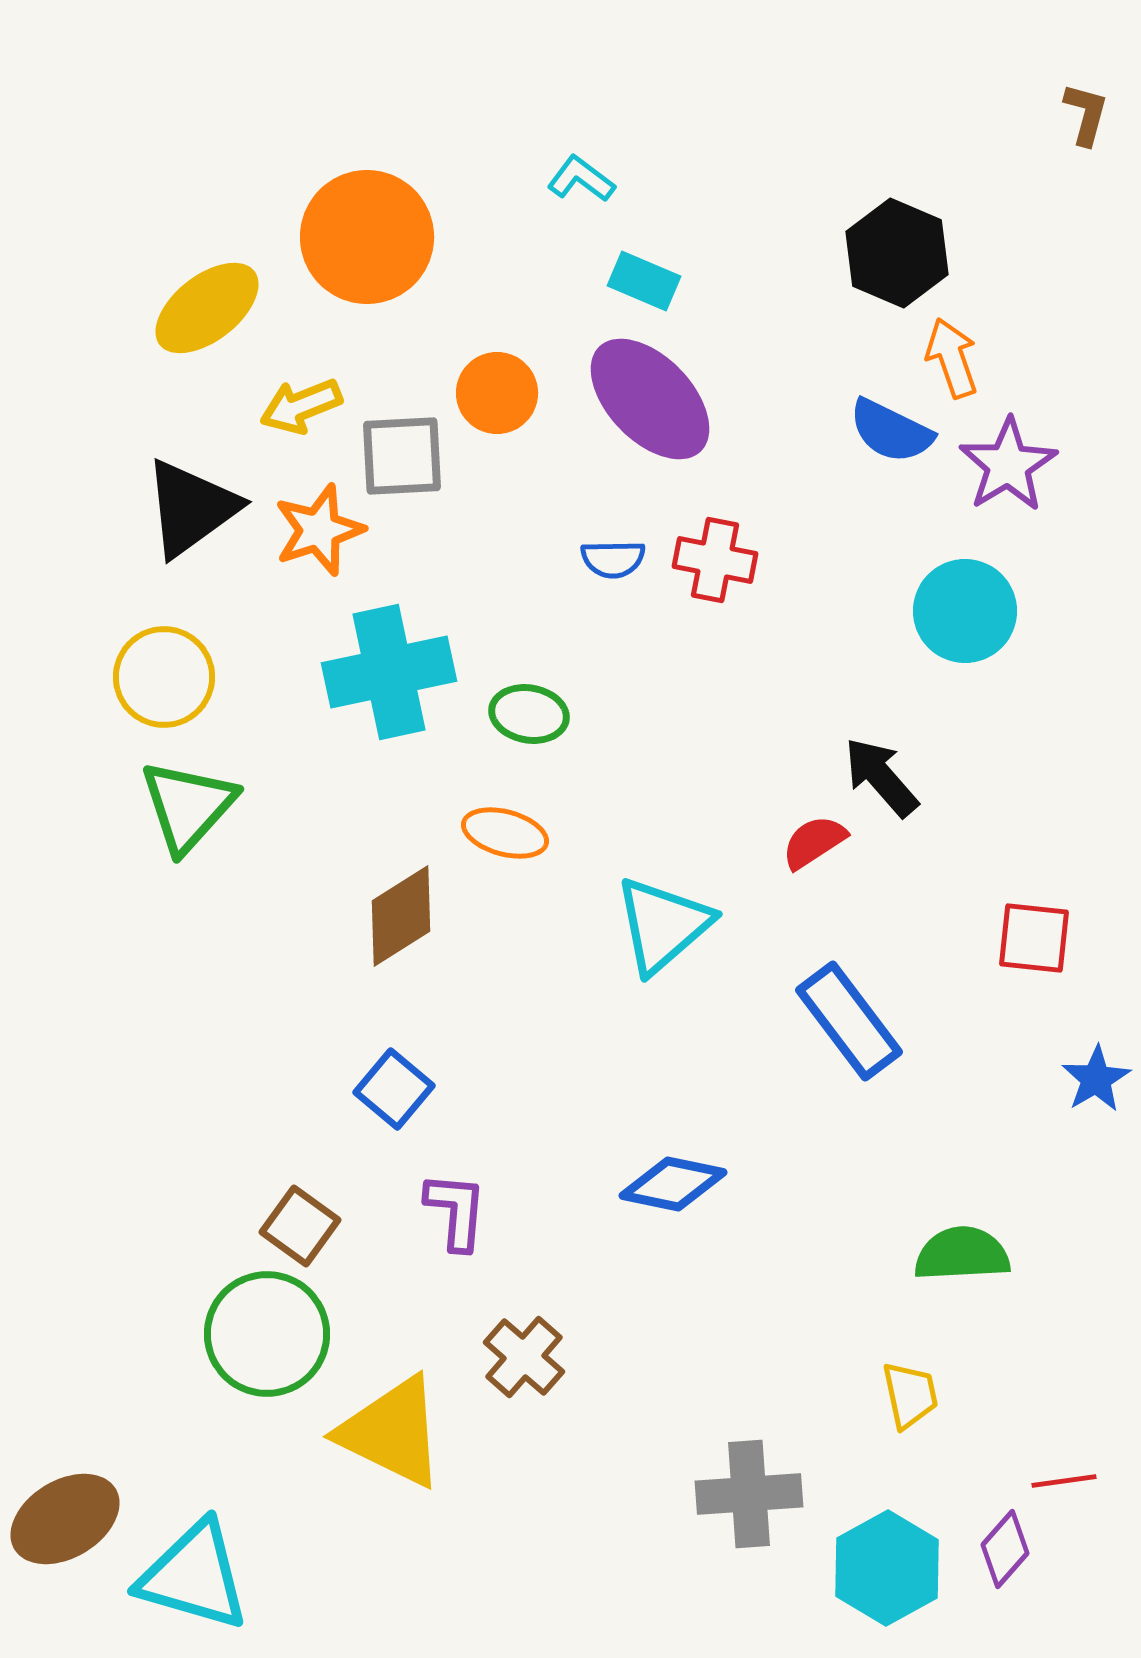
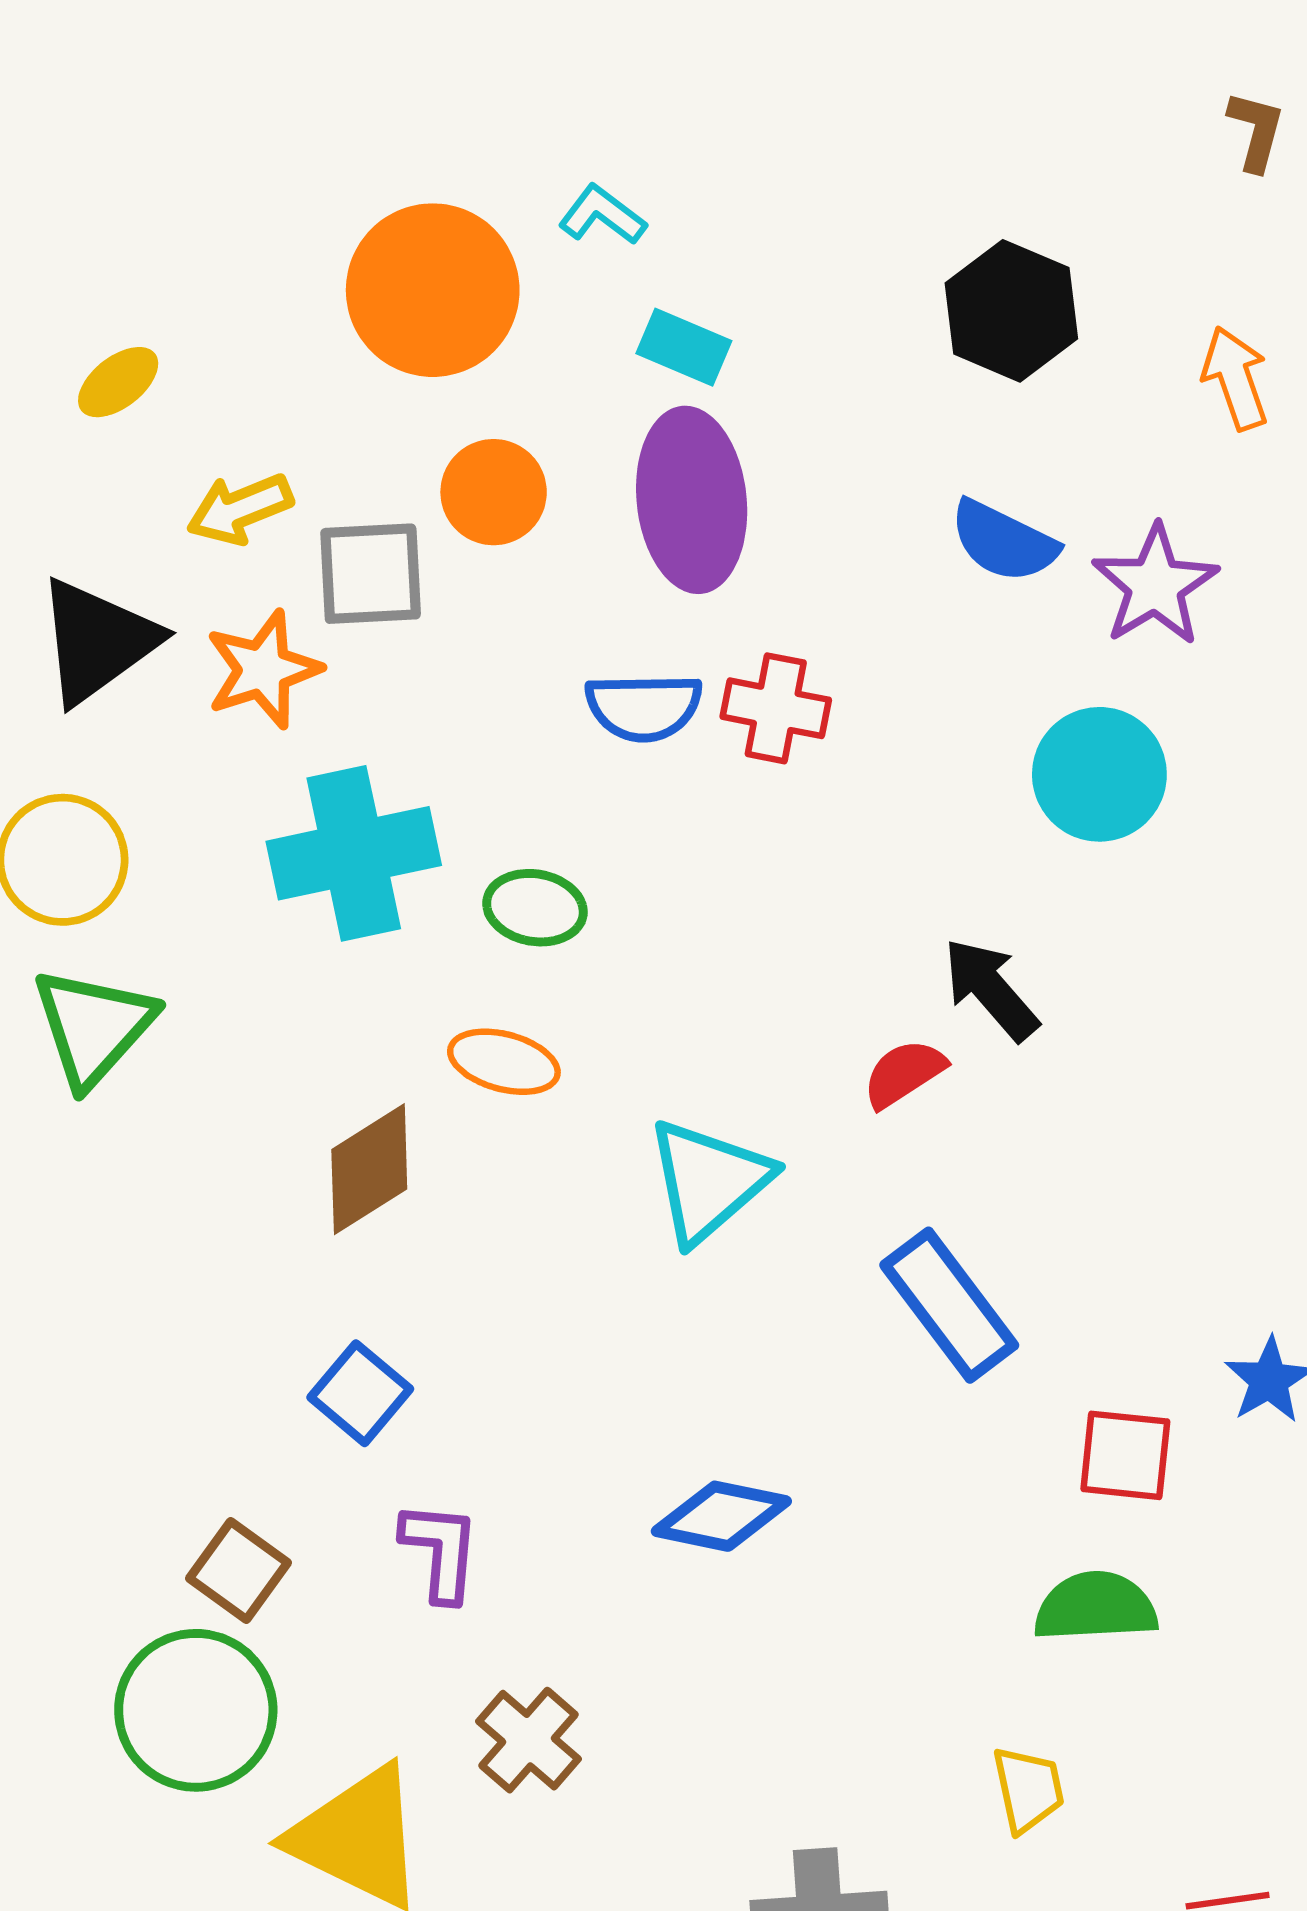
orange circle: (367, 237) -> (433, 290), moved
yellow ellipse: (207, 308) -> (118, 382), size x0.6
orange arrow: (952, 358) -> (1235, 378), moved
purple ellipse: (650, 399) -> (692, 500), turned 38
blue semicircle: (613, 559) -> (644, 707), size x1.4
red square: (1034, 938) -> (1125, 1455), moved

